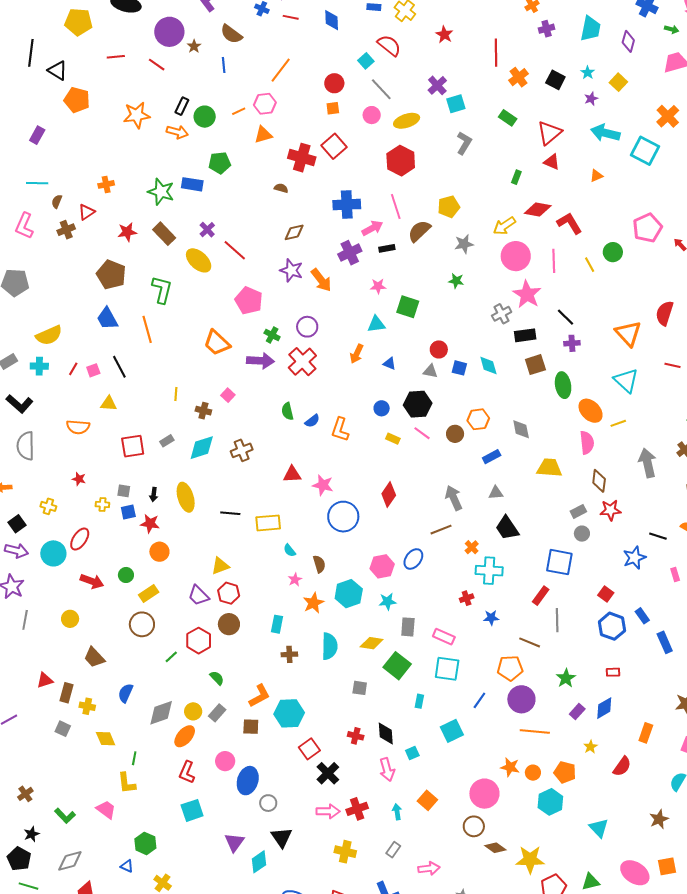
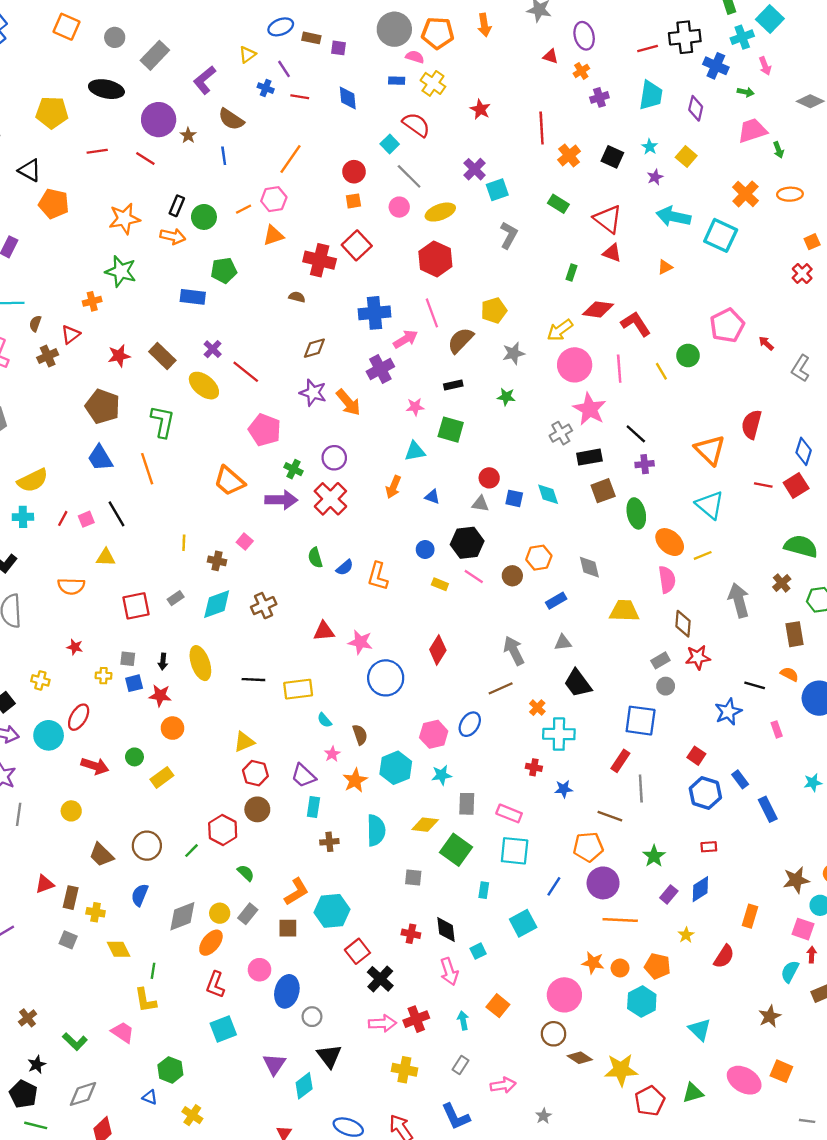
red triangle: (549, 133) -> (608, 219), turned -40
green star: (161, 192) -> (121, 271), moved
black rectangle: (387, 248) -> (453, 385), moved
purple trapezoid: (199, 596) -> (303, 776), moved
red cross: (467, 598) -> (534, 767), turned 32
brown circle: (142, 624) -> (147, 846), moved
orange square: (667, 866) -> (781, 1071), turned 36

